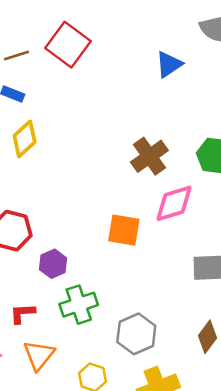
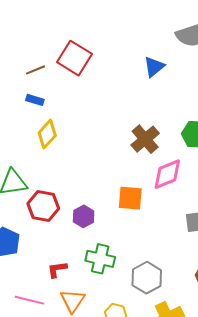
purple hexagon: (53, 264) -> (84, 216), moved
green cross: (79, 305) -> (100, 259), turned 36

